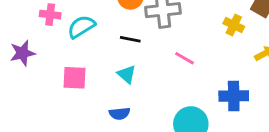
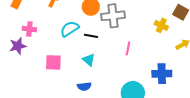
pink cross: (50, 15) -> (29, 29), moved
cyan semicircle: (81, 27) -> (70, 29), moved
pink line: (184, 58) -> (128, 48), turned 72

